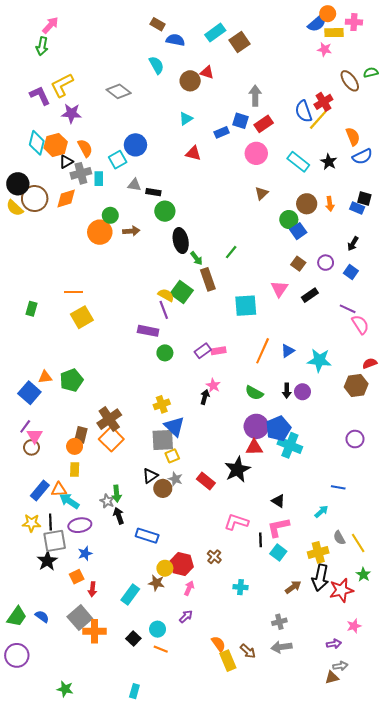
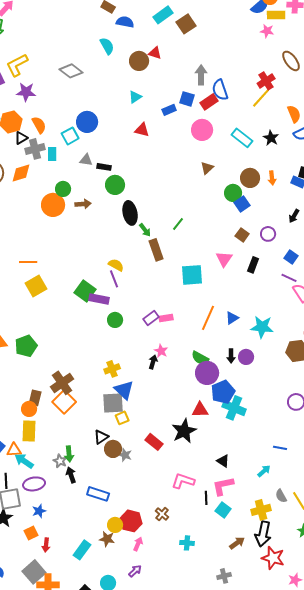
blue semicircle: (304, 111) -> (220, 90), moved
blue square: (351, 272) -> (291, 257), moved
green square: (182, 292) -> (85, 291), moved
black rectangle: (310, 295) -> (253, 265), turned -35
purple circle: (256, 426) -> (207, 373), moved
yellow rectangle: (75, 469) -> (29, 431), size x1.5
gray star: (175, 479) -> (125, 455), moved
red star: (341, 590) -> (273, 558), moved, turned 30

